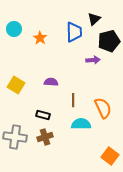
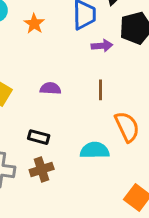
purple arrow: (93, 60) -> (102, 46), moved
brown line: (73, 100) -> (100, 90), moved

